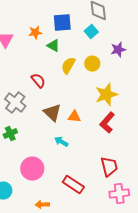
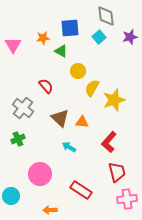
purple star: (118, 50) -> (130, 37), moved
yellow circle: (92, 64) -> (78, 71), moved
yellow semicircle: (68, 66) -> (92, 88), moved
red L-shape: (107, 123) -> (109, 142), moved

